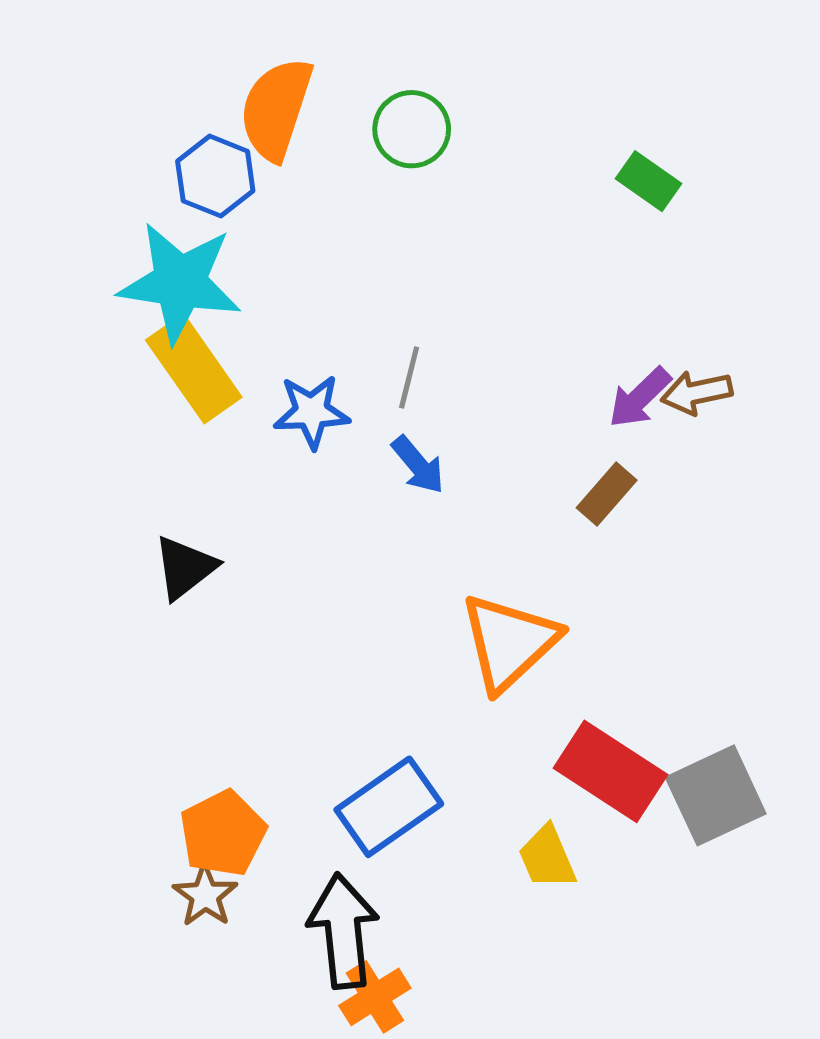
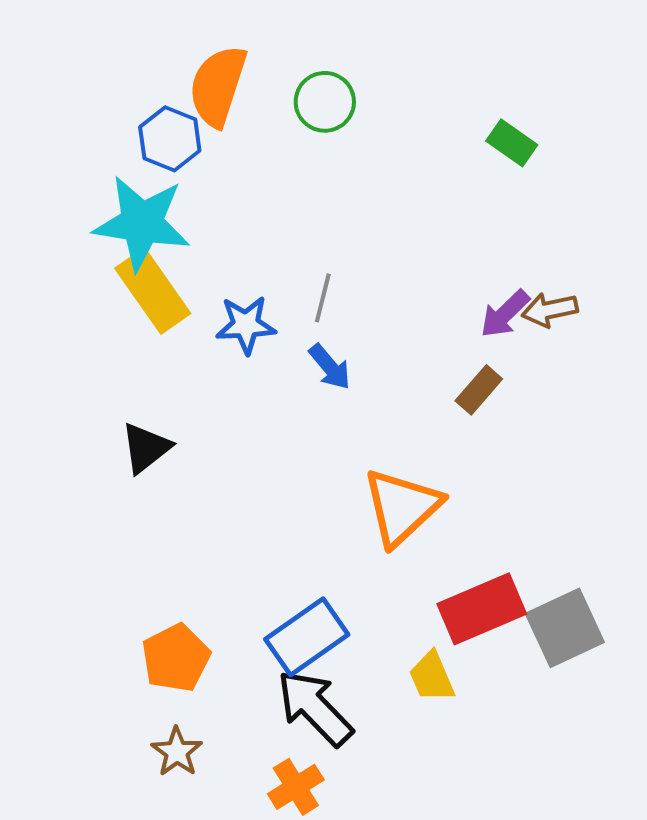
red rectangle: (611, 771) -> (482, 609), turned -56
brown star: (205, 895) -> (177, 752), moved
black arrow: (343, 931) -> (315, 708), moved, turned -38

